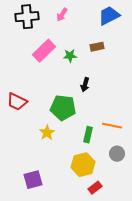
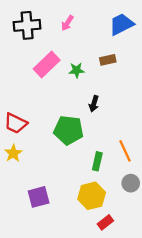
orange line: (112, 126) -> (125, 151), turned 54
yellow star: (47, 133) -> (13, 153), moved
purple square: (33, 180) -> (39, 197), moved

